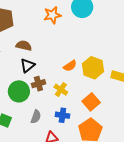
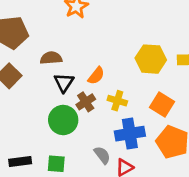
orange semicircle: (70, 66) -> (96, 76), moved
blue cross: (62, 115) -> (130, 134), size x1.5
gray semicircle: (36, 117) -> (102, 155), moved, turned -40

